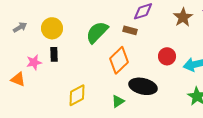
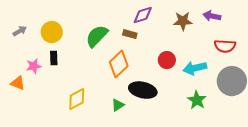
brown star: (183, 17) -> (183, 21), turned 30

